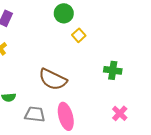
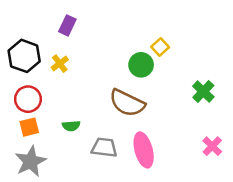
green circle: (64, 13) -> (141, 65), moved
green cross: (113, 70) -> (203, 91), turned 36

